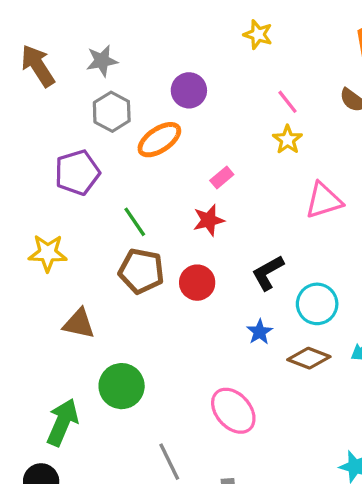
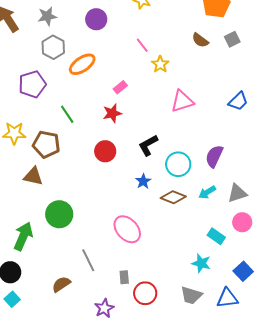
purple circle: (189, 90) -> (96, 19), moved
pink line: (288, 102) -> (142, 45), moved
brown pentagon: (141, 271) -> (46, 144), moved

